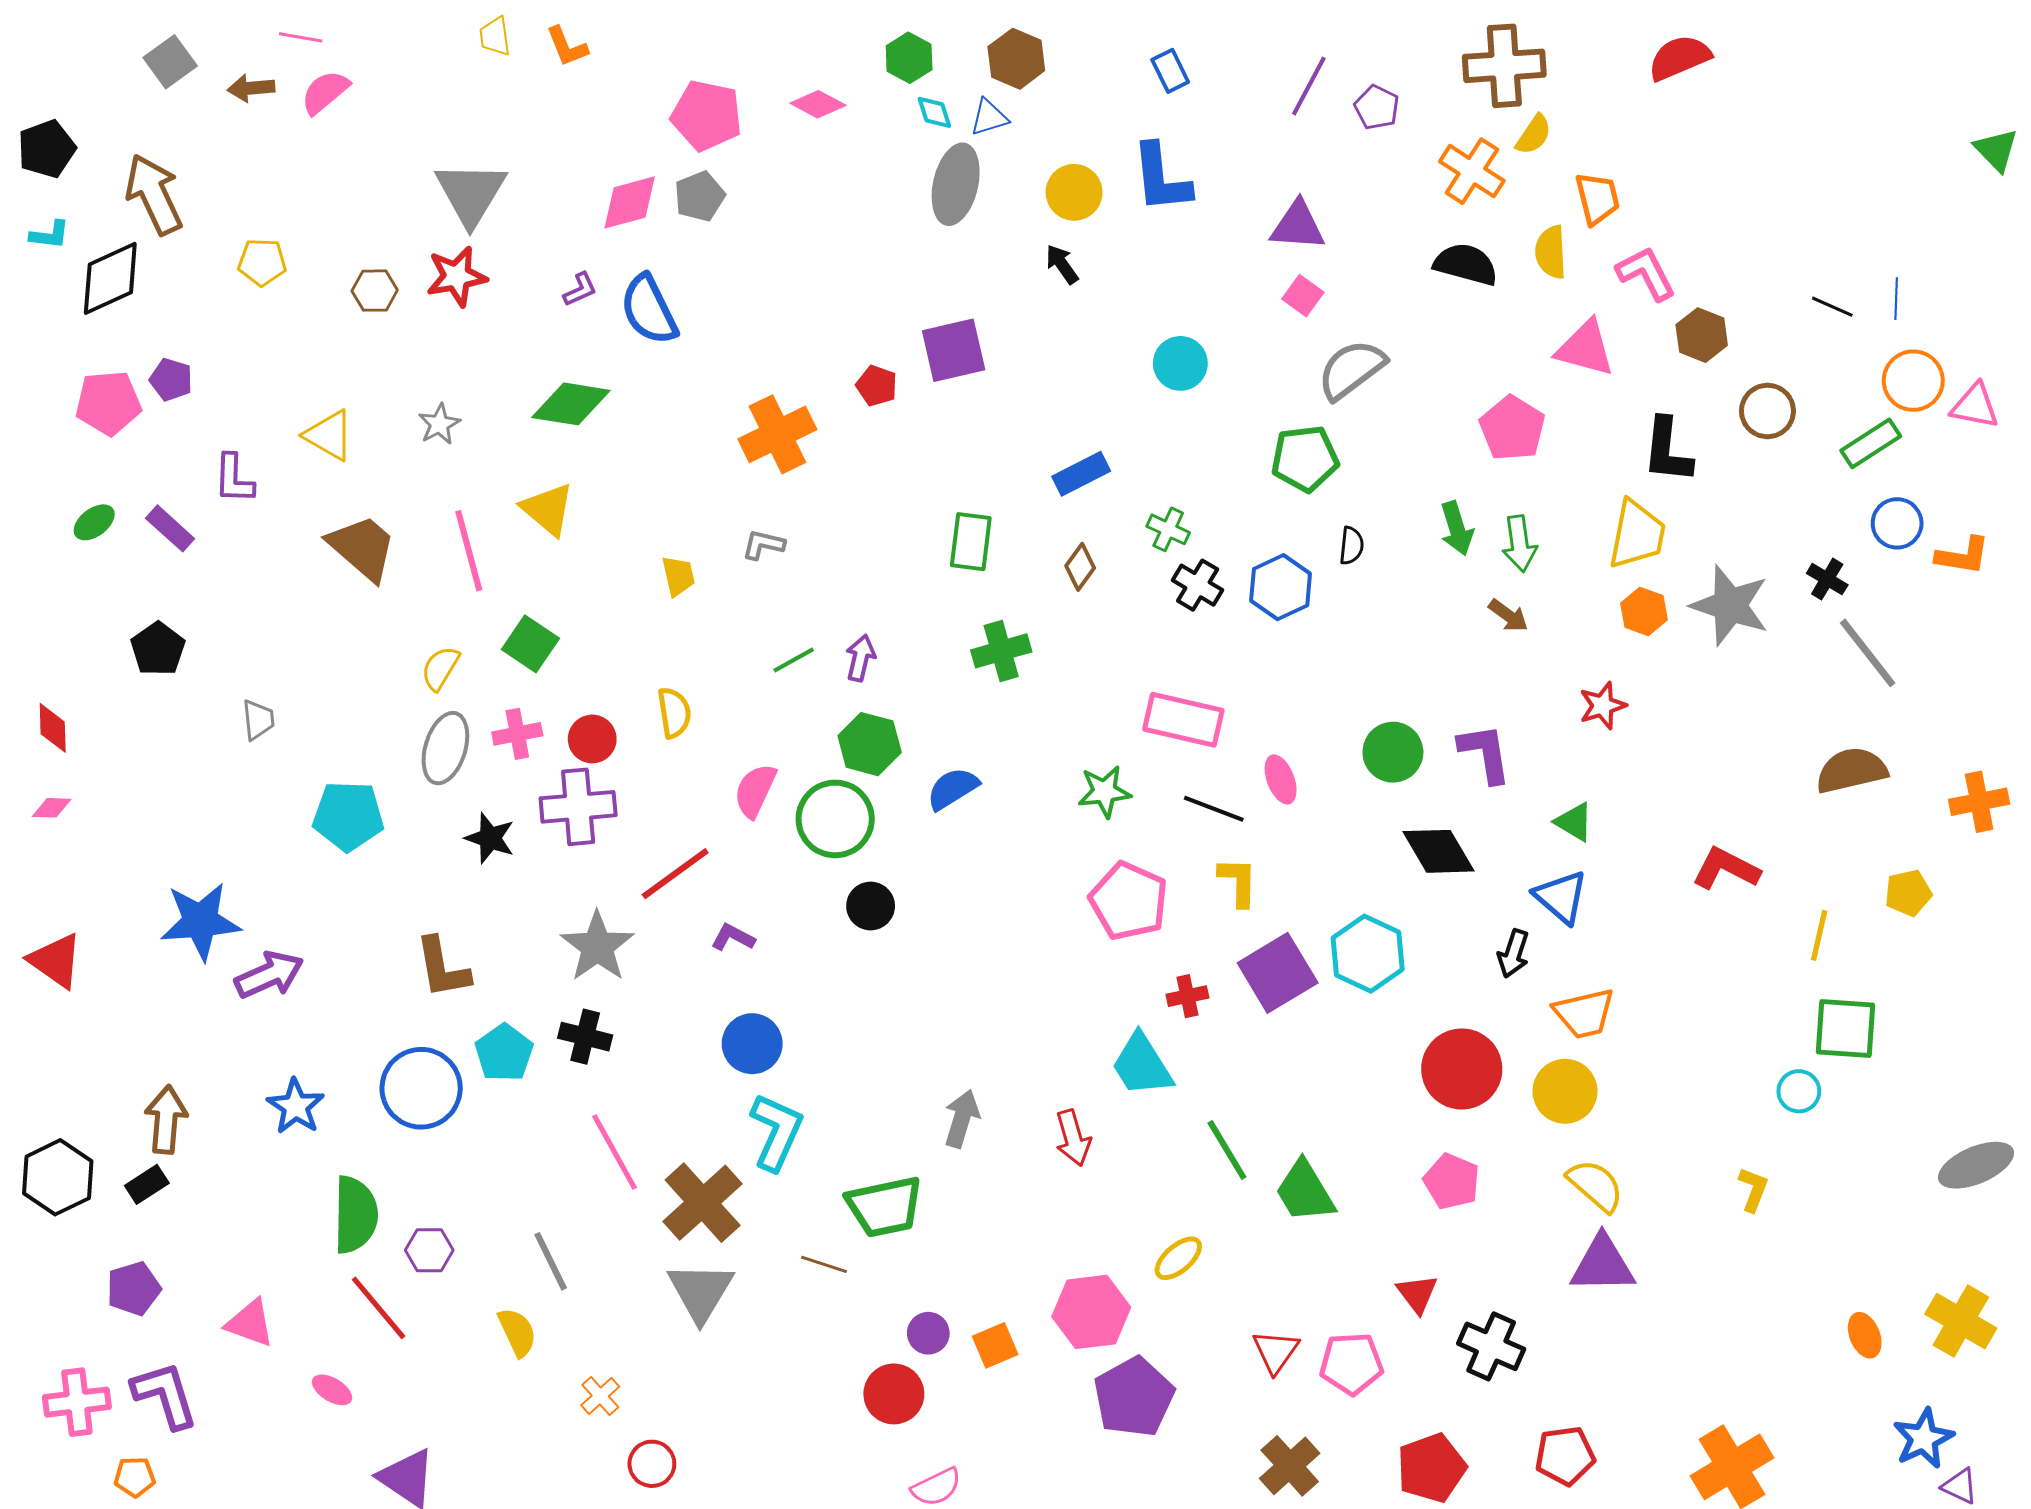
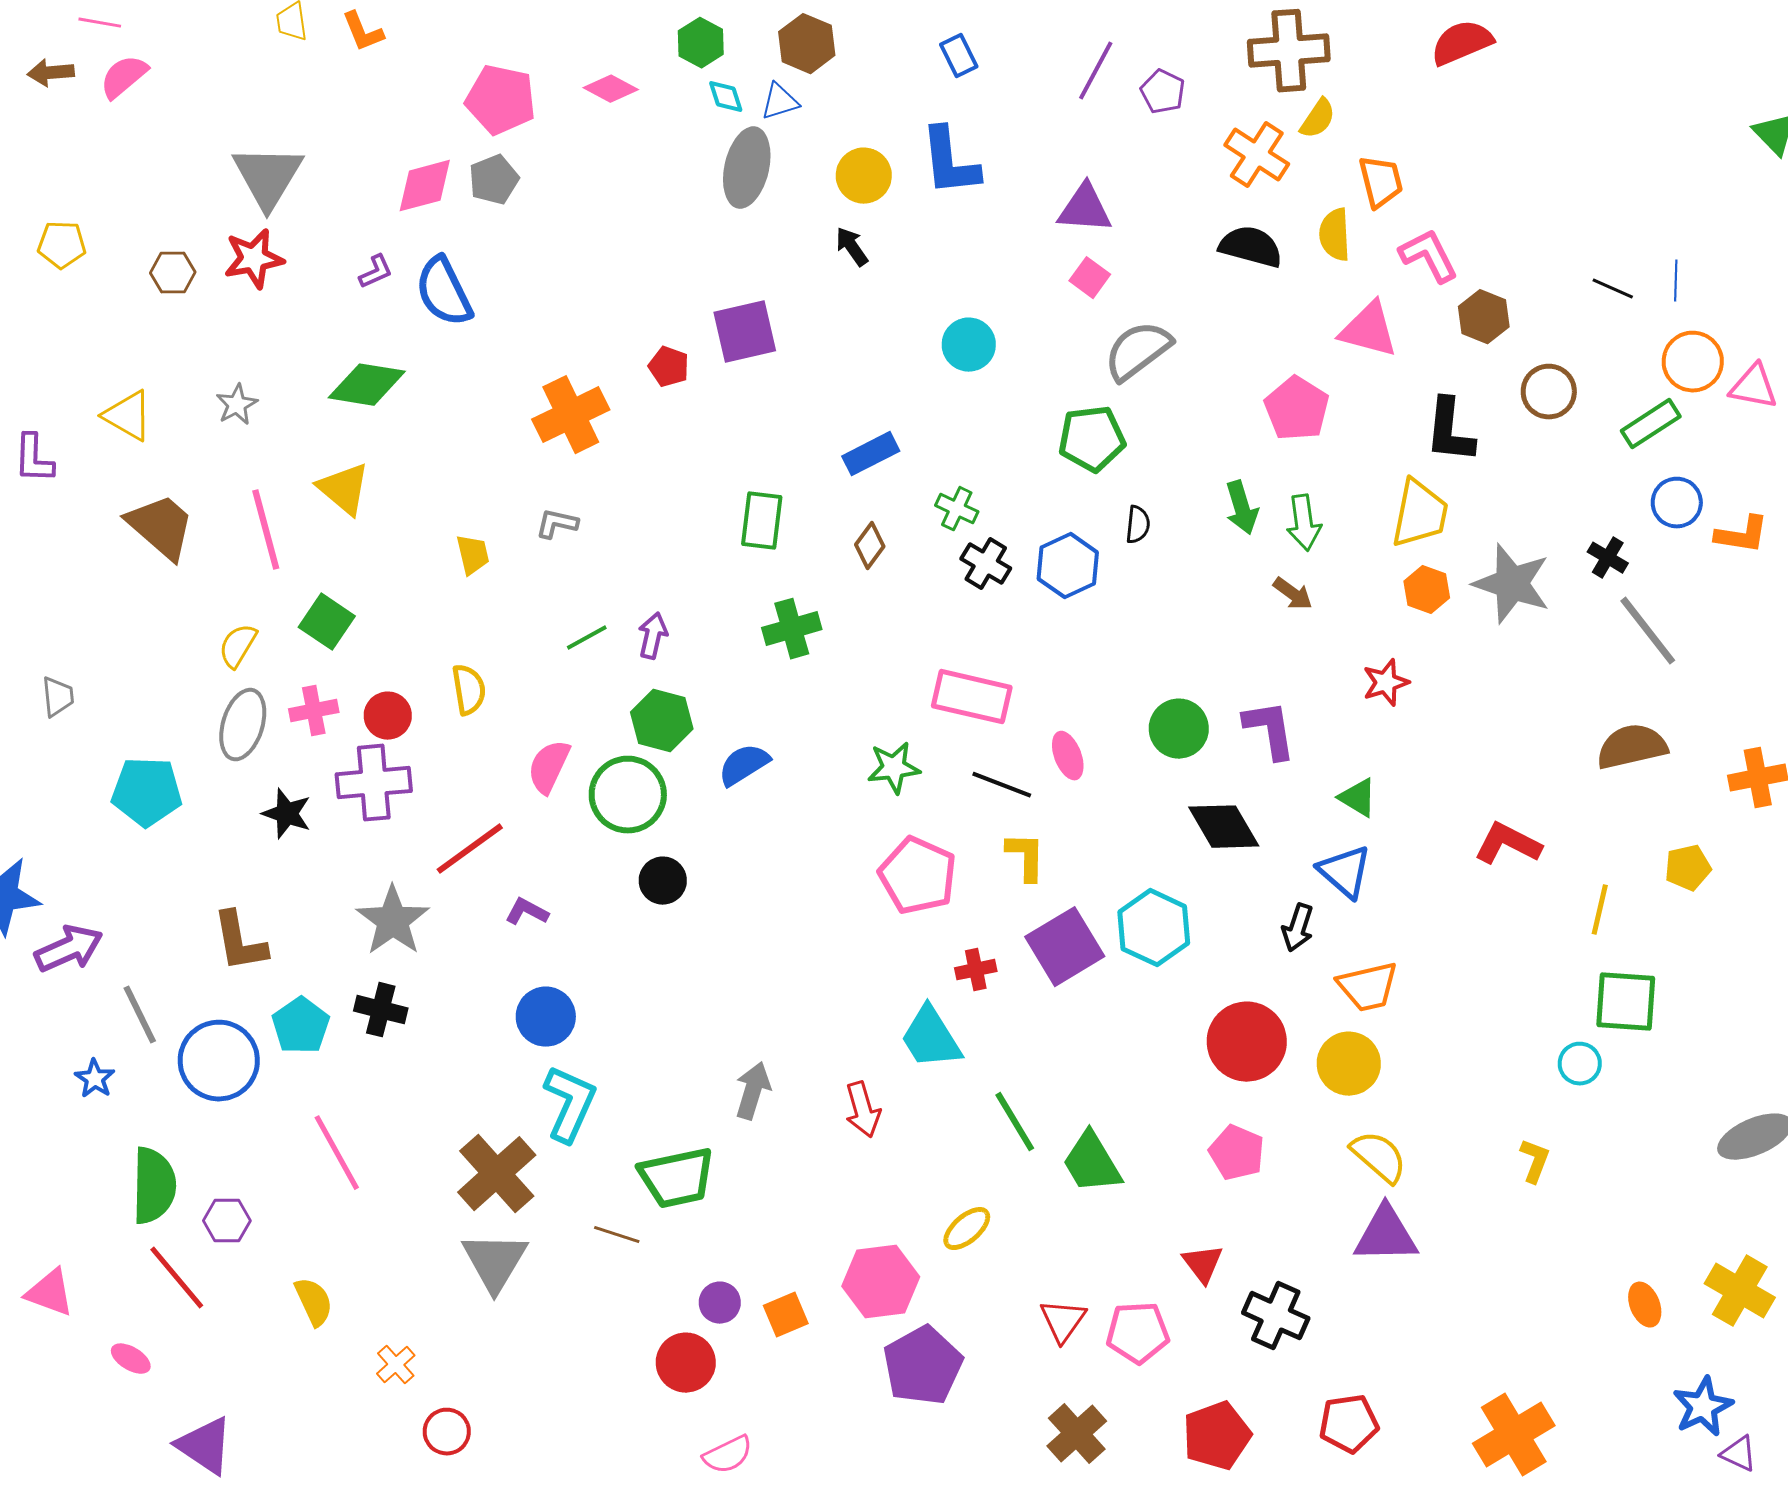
blue star: (296, 1106) -> (95, 1079), size x0.7
pink line: (614, 1152) -> (337, 1153), moved
gray line: (551, 1261) -> (140, 1015), moved

